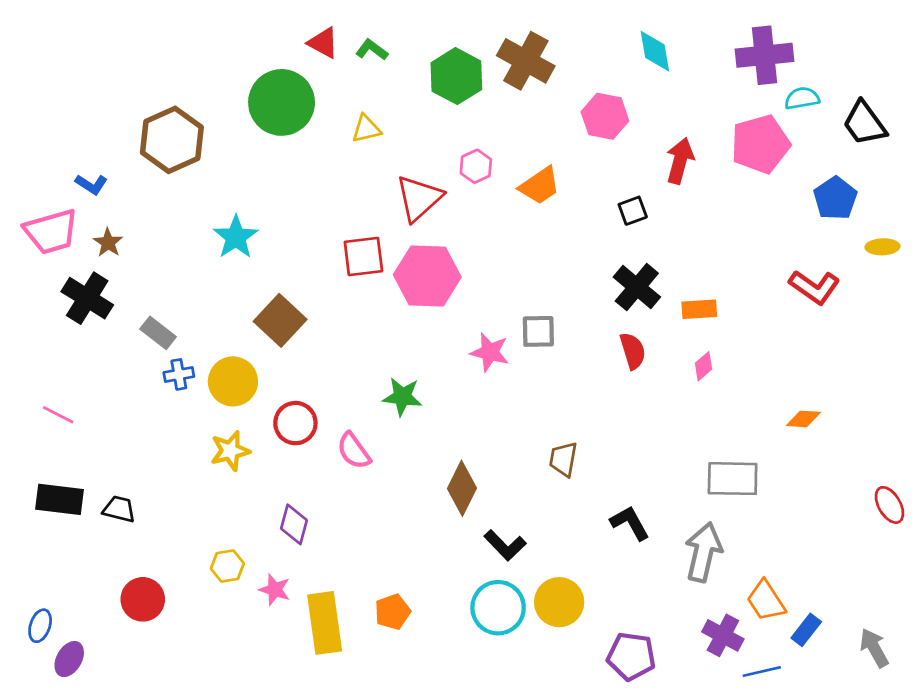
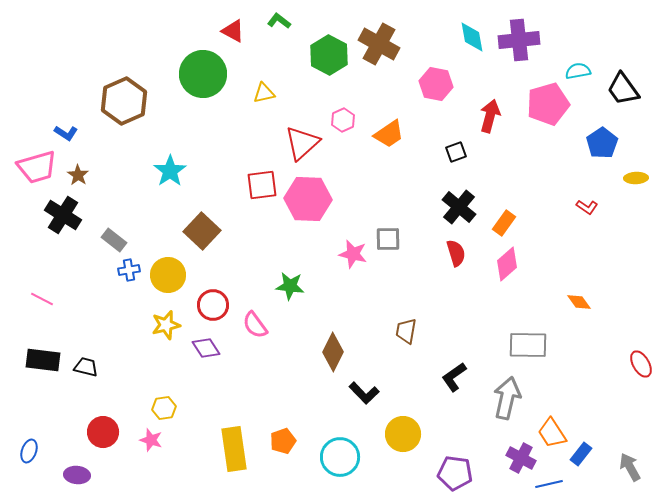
green L-shape: (372, 50) -> (279, 21), moved
purple cross: (765, 55) -> (519, 40), moved
red L-shape: (814, 287) -> (587, 207), size x0.6
orange rectangle: (699, 309) -> (504, 223), turned -50
pink diamond: (703, 366) -> (507, 264), size x1.6
orange diamond: (803, 419) -> (579, 302), turned 50
black L-shape: (630, 523) -> (454, 377), turned -96
purple diamond: (294, 524) -> (206, 348), moved, turned -48
pink star: (275, 590) -> (151, 440), moved
cyan circle: (498, 608) -> (340, 457), moved
purple ellipse: (69, 659) -> (77, 475), moved, turned 65

